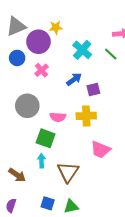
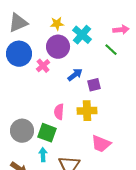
purple circle: (38, 42) -> (58, 47), moved
cyan cross: (82, 50) -> (82, 35), moved
blue circle: (17, 58) -> (19, 54), size x1.6
gray circle: (27, 106) -> (22, 131), moved
pink semicircle: (58, 117) -> (59, 112), turned 91

